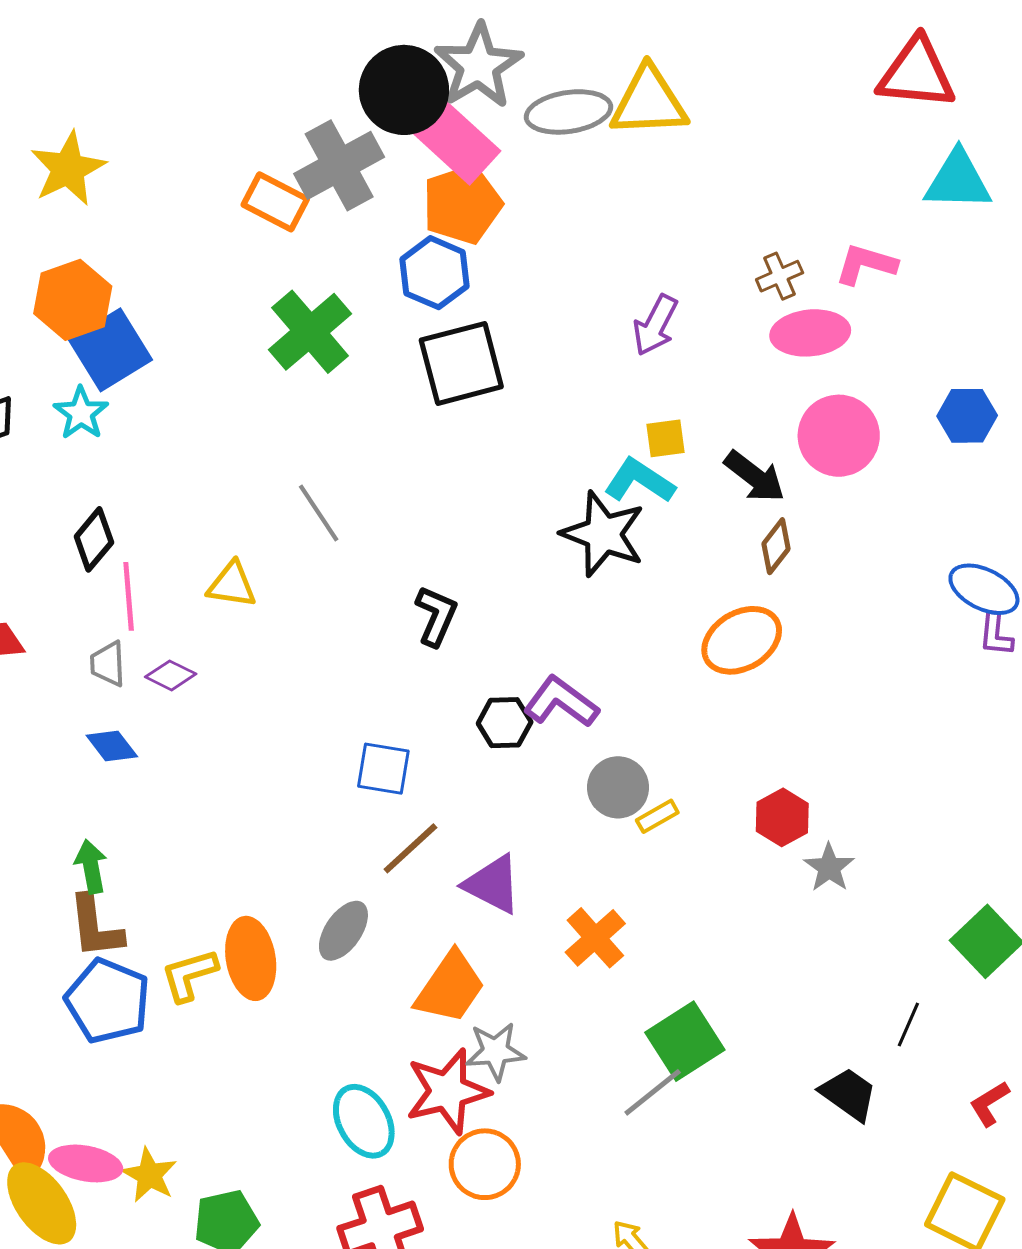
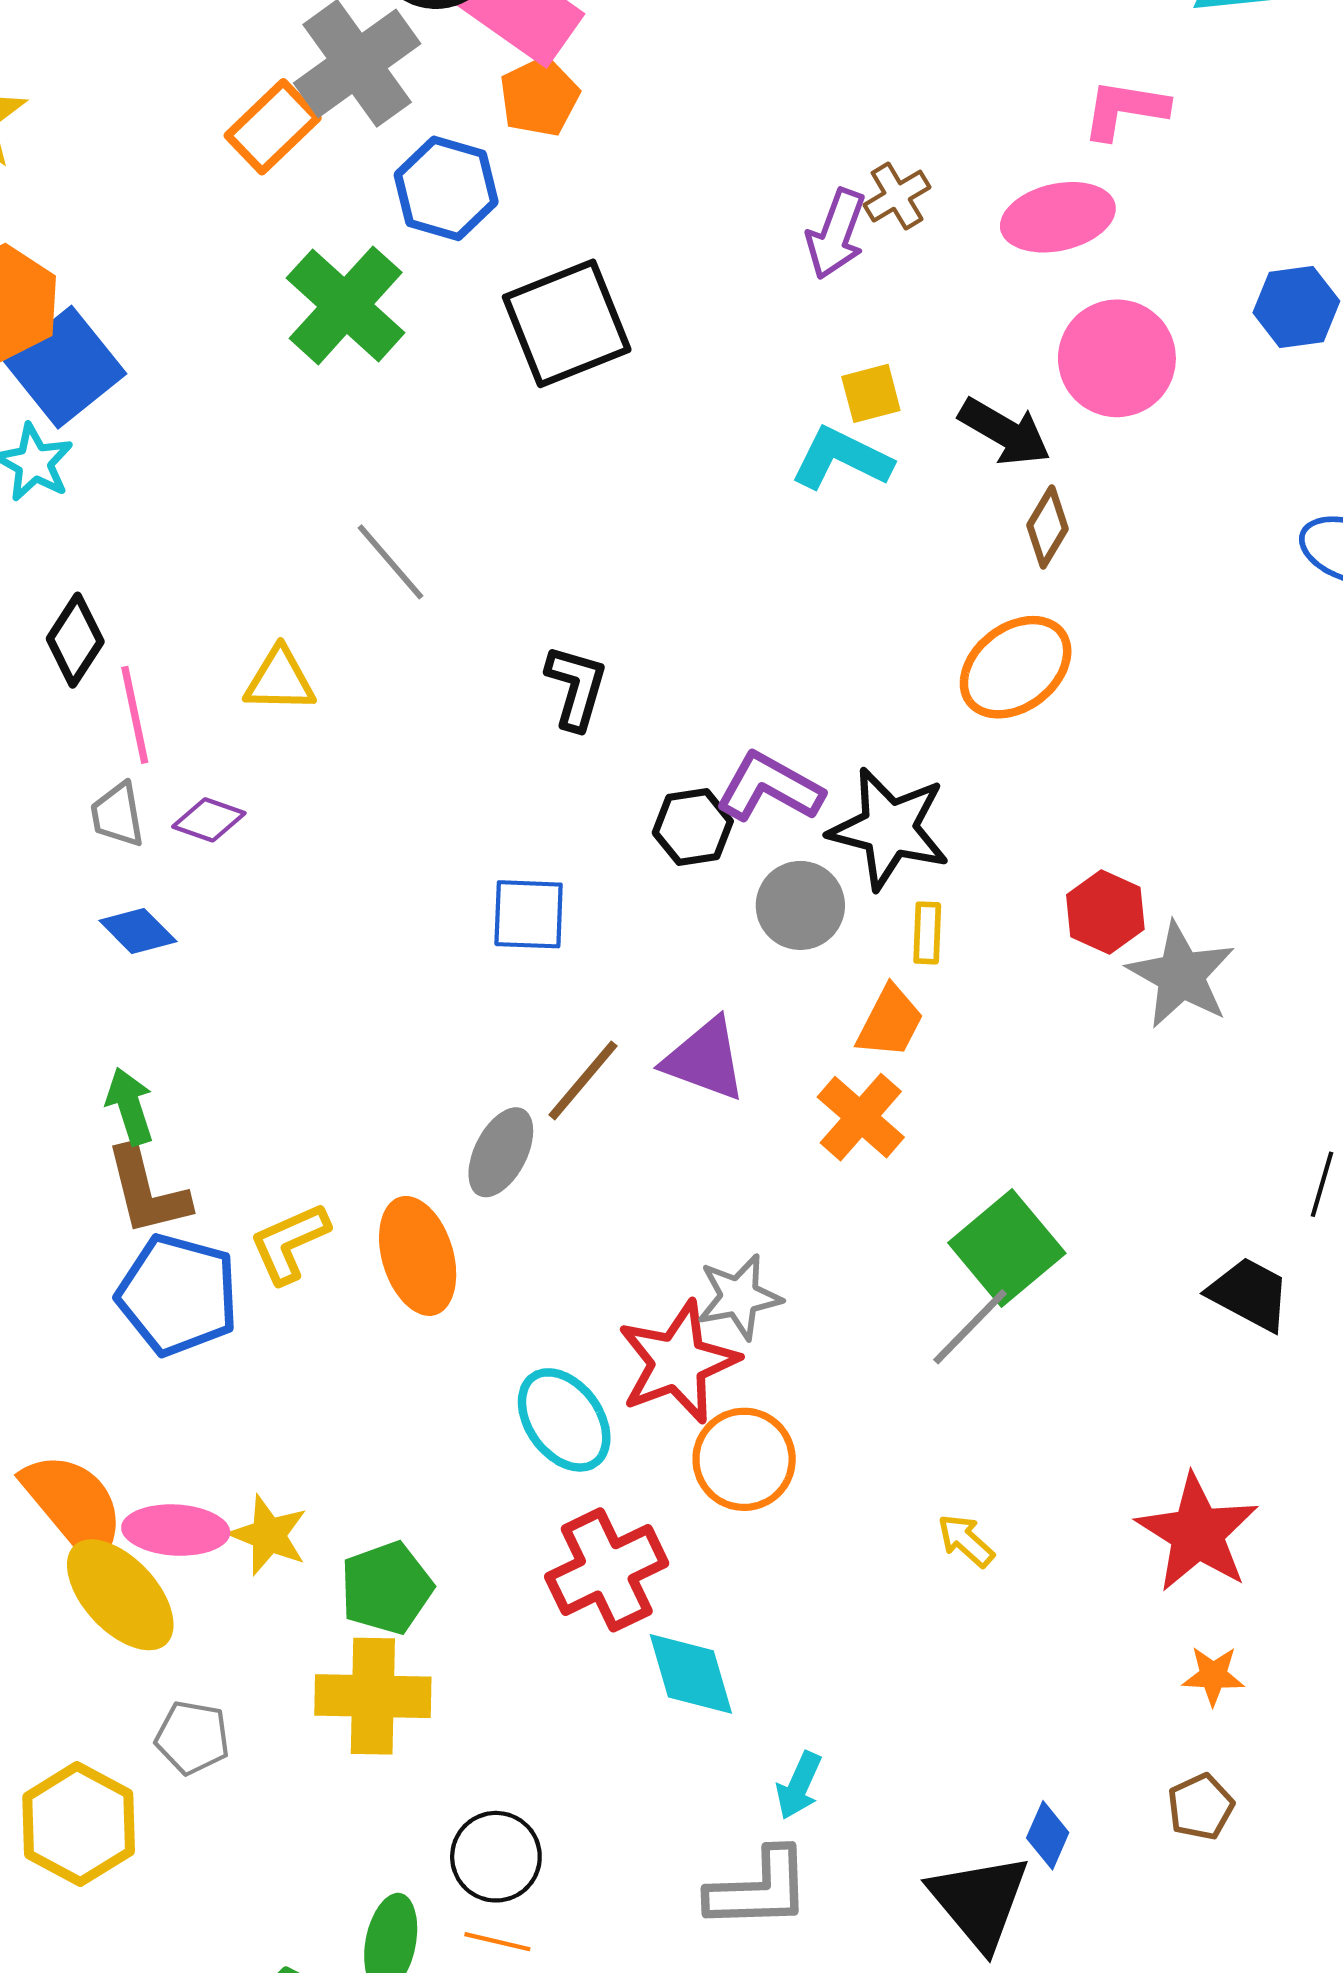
orange rectangle: (275, 202) -> (273, 127), turned -64
orange pentagon: (462, 204) -> (539, 97), size x0.7
blue hexagon: (435, 273) -> (446, 188), moved
brown cross: (780, 276) -> (897, 196), moved
black star: (603, 534) -> (889, 829), moved
gray circle: (618, 787) -> (800, 905), moved
yellow rectangle: (657, 816) -> (927, 933), turned -51
brown line: (410, 848) -> (583, 1080), moved
gray star: (829, 868) -> (1181, 975), size x1.5
orange ellipse: (251, 958) -> (418, 1256), moved
orange trapezoid: (450, 987) -> (890, 1022), moved, size x0.7

